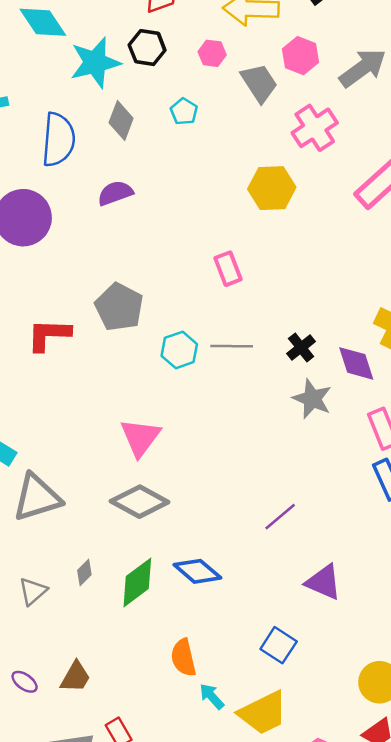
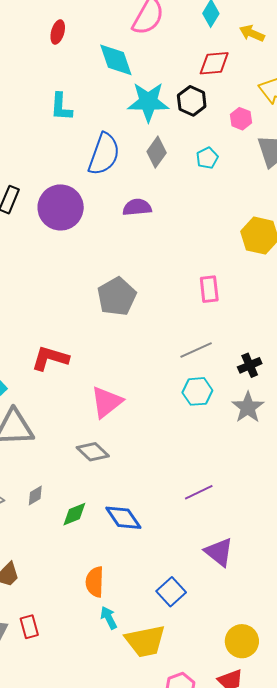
red L-shape: (49, 335) -> (50, 358), moved
gray line: (232, 346) -> (196, 350), turned -40
cyan hexagon: (179, 350) -> (197, 391), moved
gray diamond: (140, 502) -> (93, 452), size x0.7
green diamond: (137, 582) -> (74, 514), size x0.7

